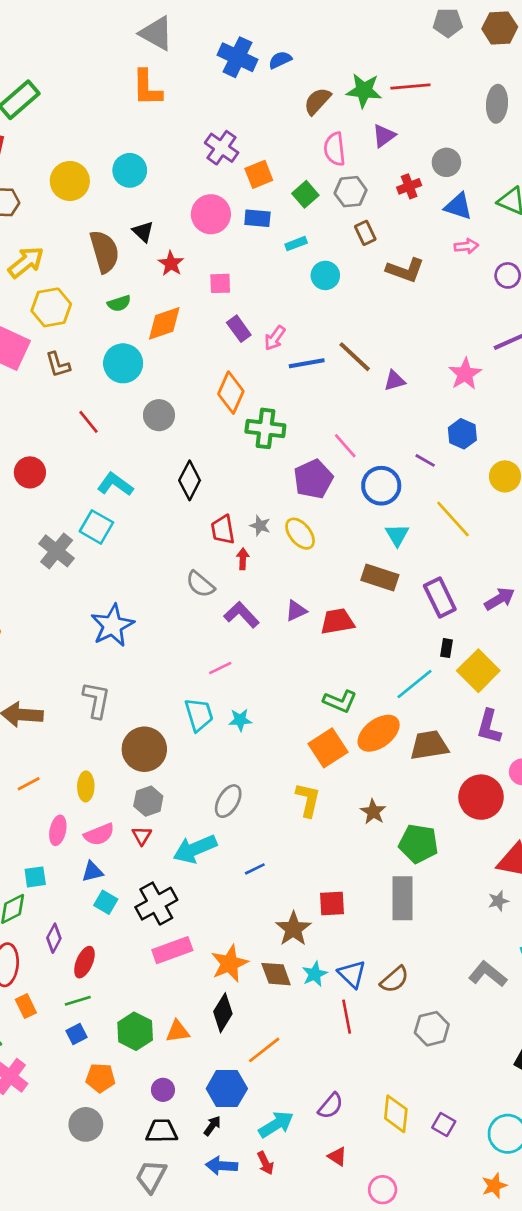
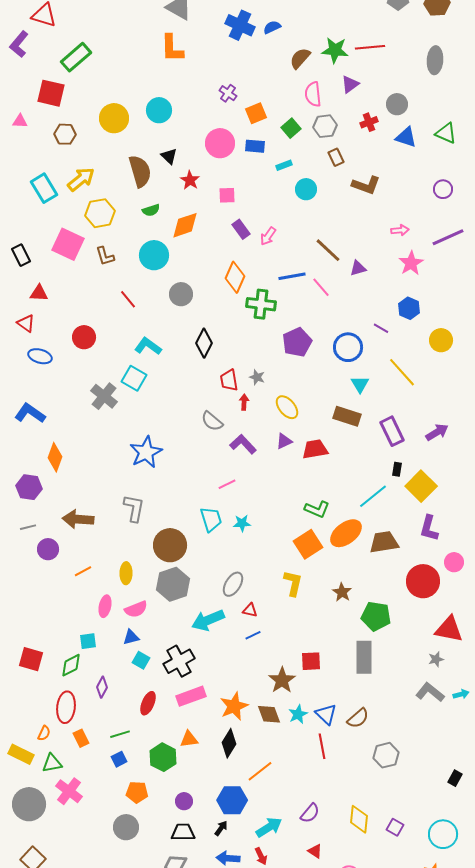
purple cross: (222, 148) -> (228, 93), size x0.7
pink arrow: (466, 246) -> (400, 230), moved
blue line: (307, 363) -> (292, 276), moved
pink line: (345, 446) -> (321, 287), moved
yellow ellipse: (300, 534) -> (287, 407), moved
gray hexagon: (148, 801) -> (173, 584), size x1.5
red triangle: (142, 836) -> (250, 610), moved, turned -49
red ellipse: (84, 962) -> (148, 703), moved
gray L-shape: (488, 974) -> (430, 692), moved
orange triangle: (178, 1031) -> (189, 739), moved

